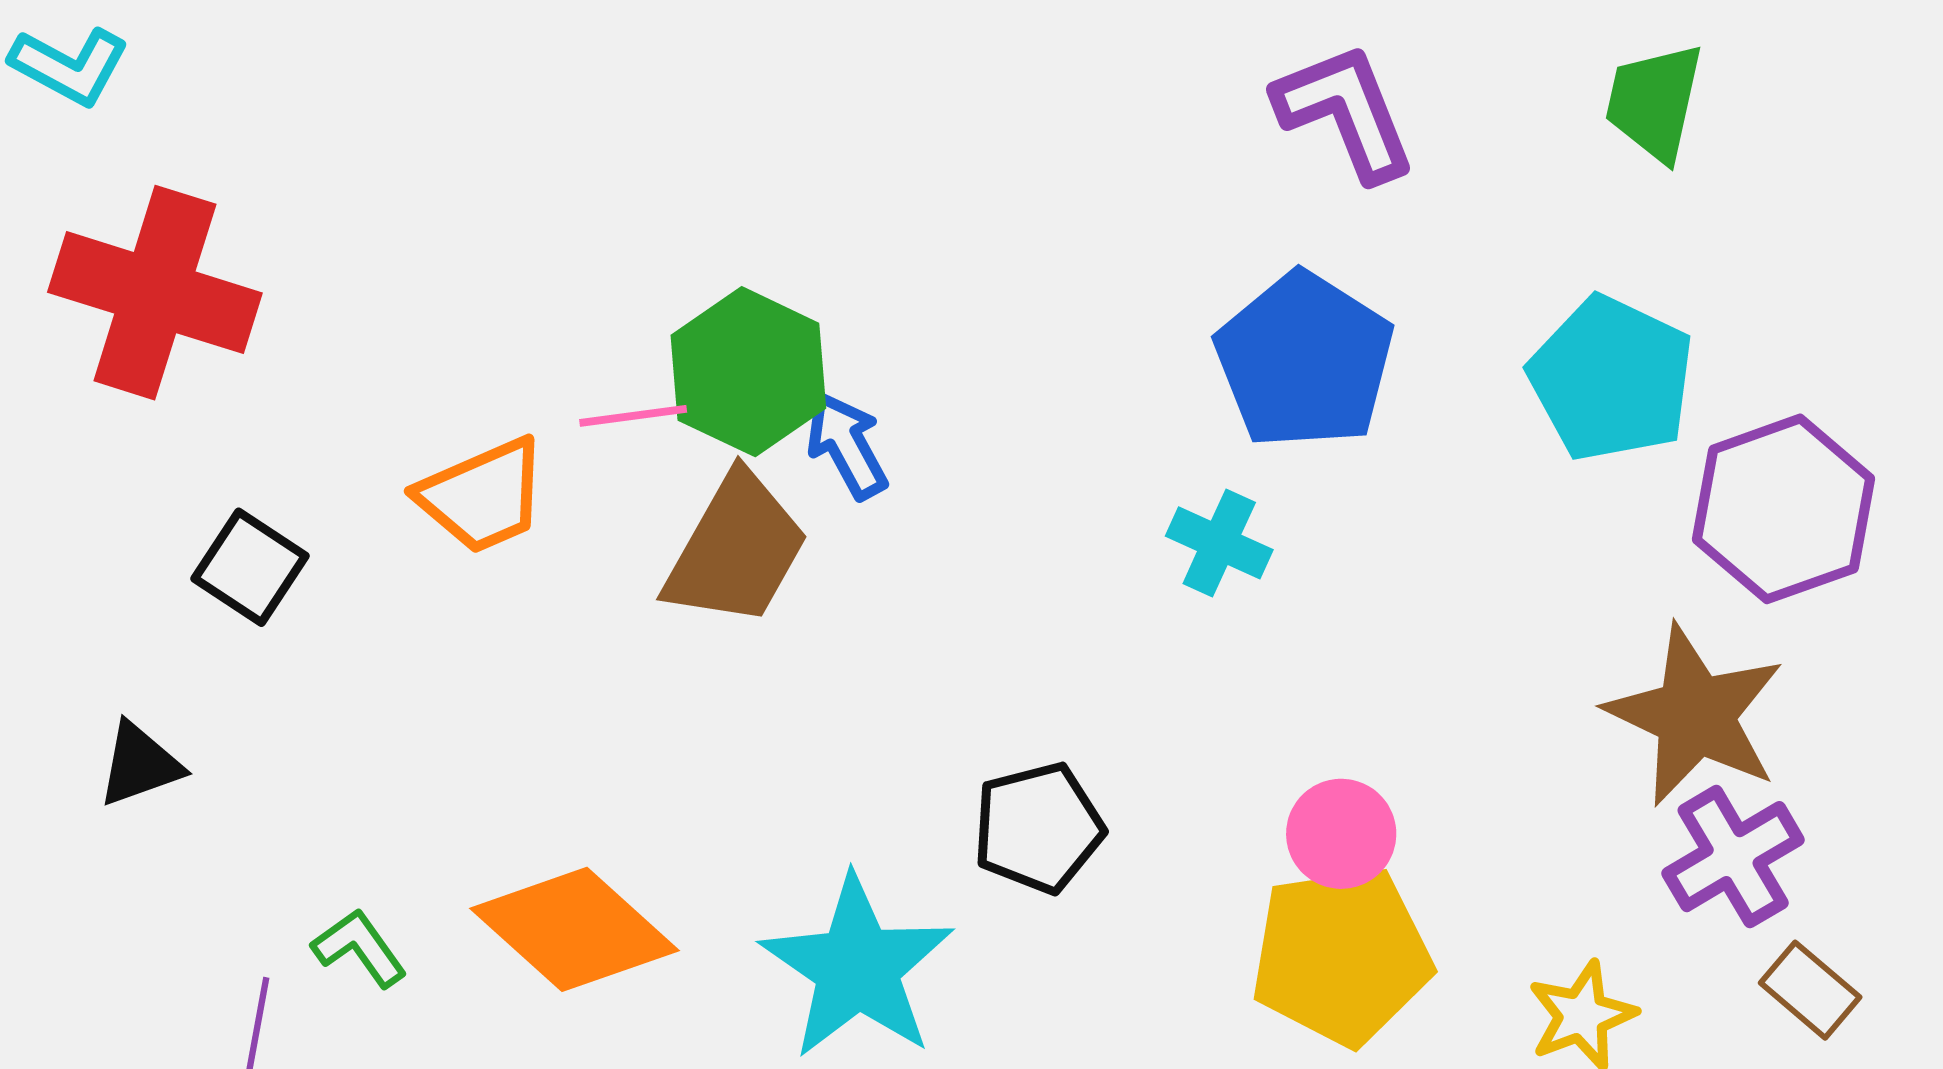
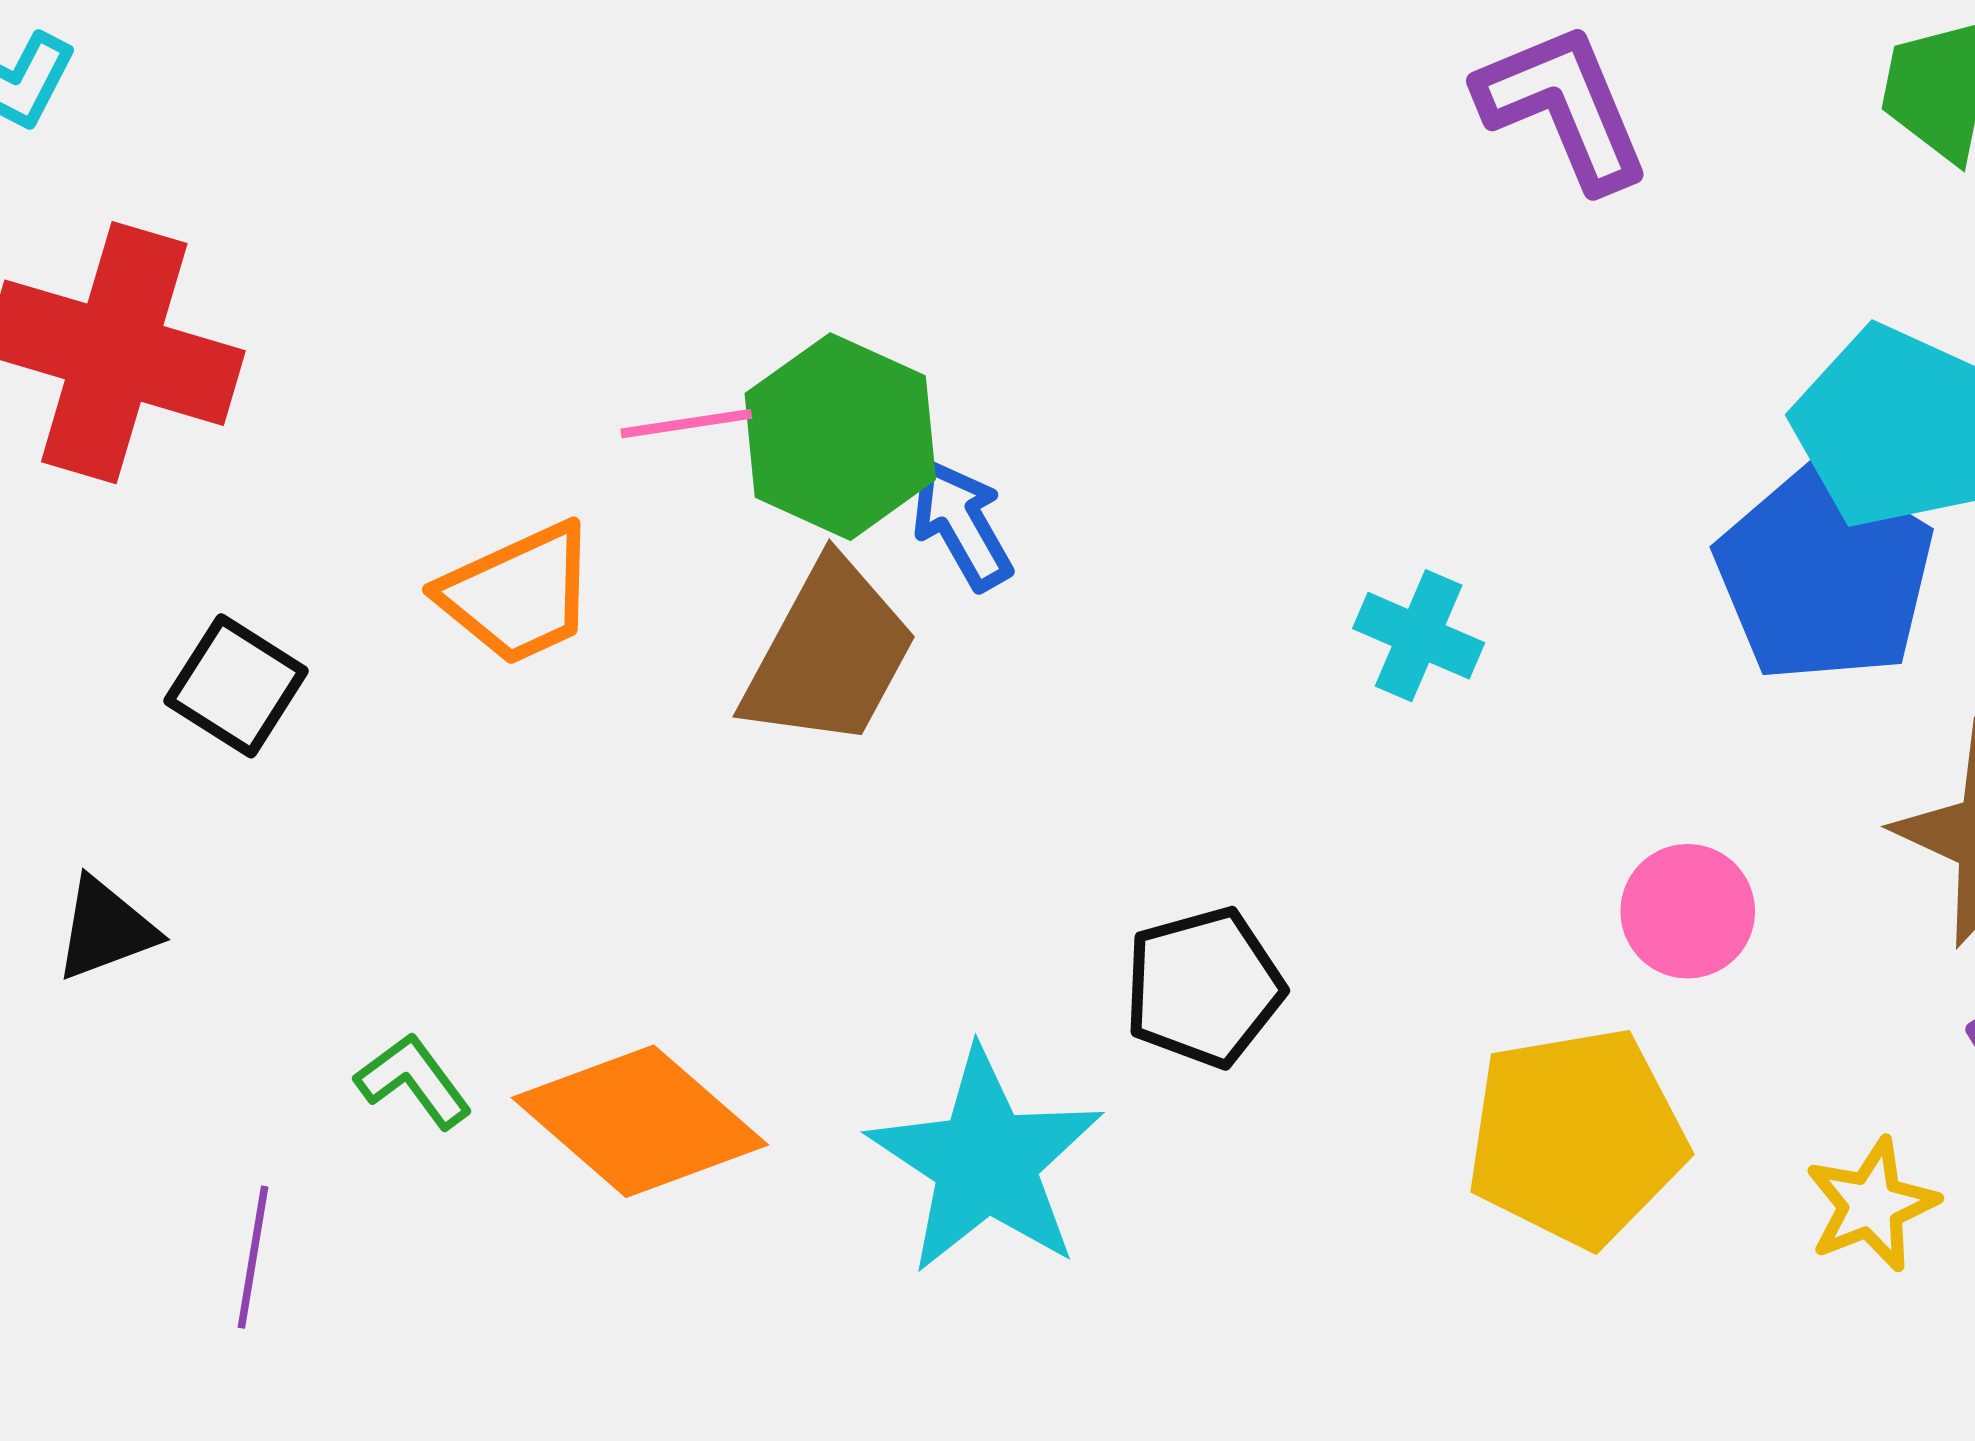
blue pentagon: (1305, 361) -> (1825, 574), moved
pink line: (633, 416) -> (686, 424), moved
pink circle: (1341, 834) -> (1688, 911), moved
green L-shape: (359, 948) -> (414, 1081), moved

